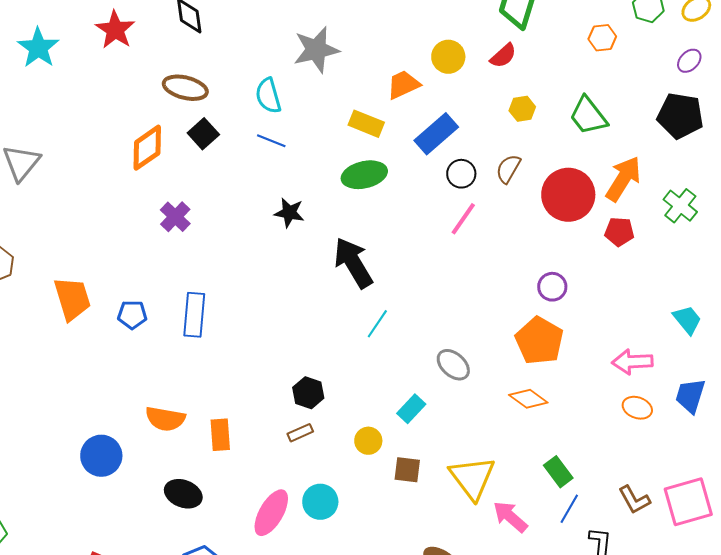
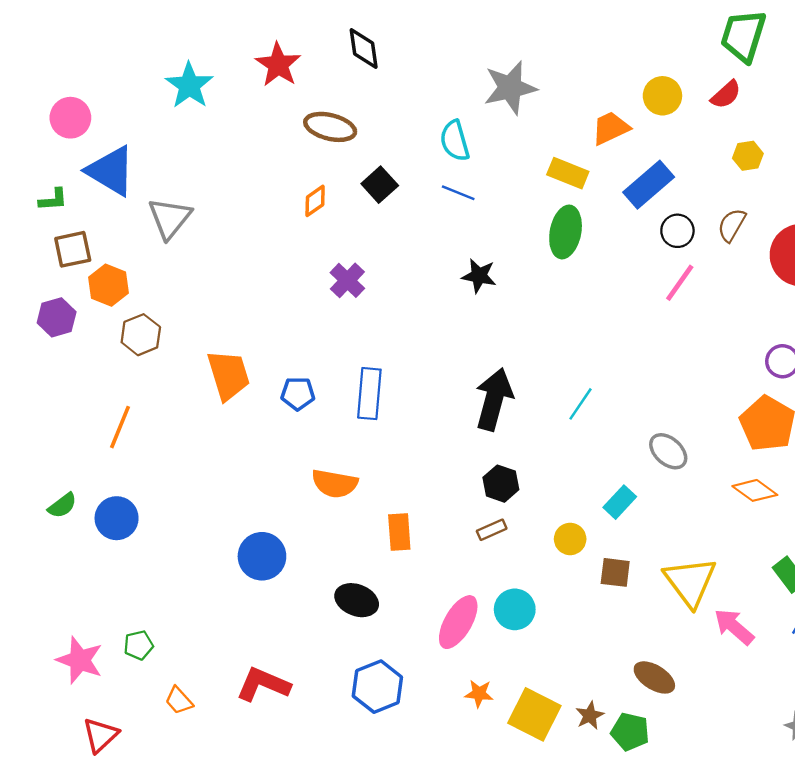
brown ellipse: (185, 88) -> (330, 127), moved
orange diamond: (147, 148) -> (315, 201), size x0.6
green ellipse: (364, 175) -> (566, 232), turned -66
black arrow: (353, 263) -> (494, 399), moved, turned 46
orange semicircle: (165, 419) -> (335, 484), moved

